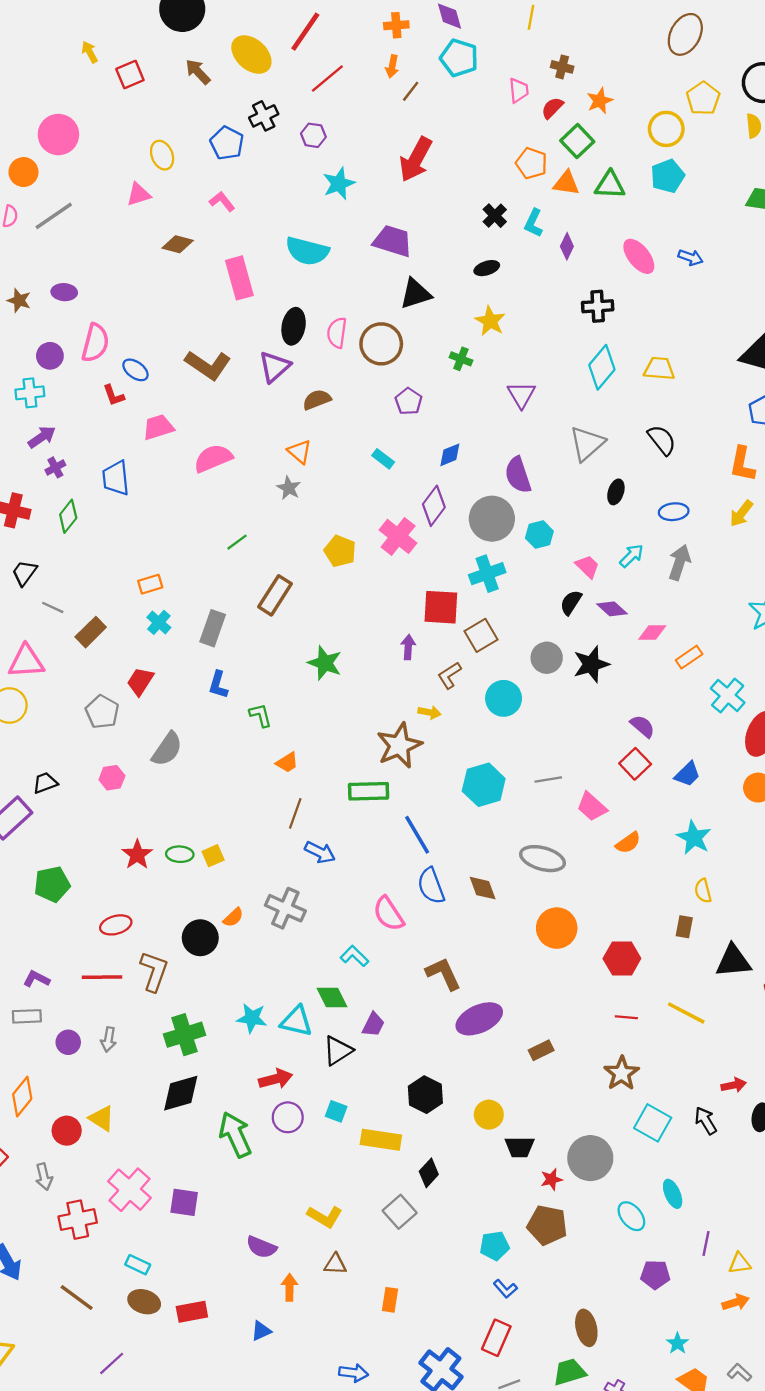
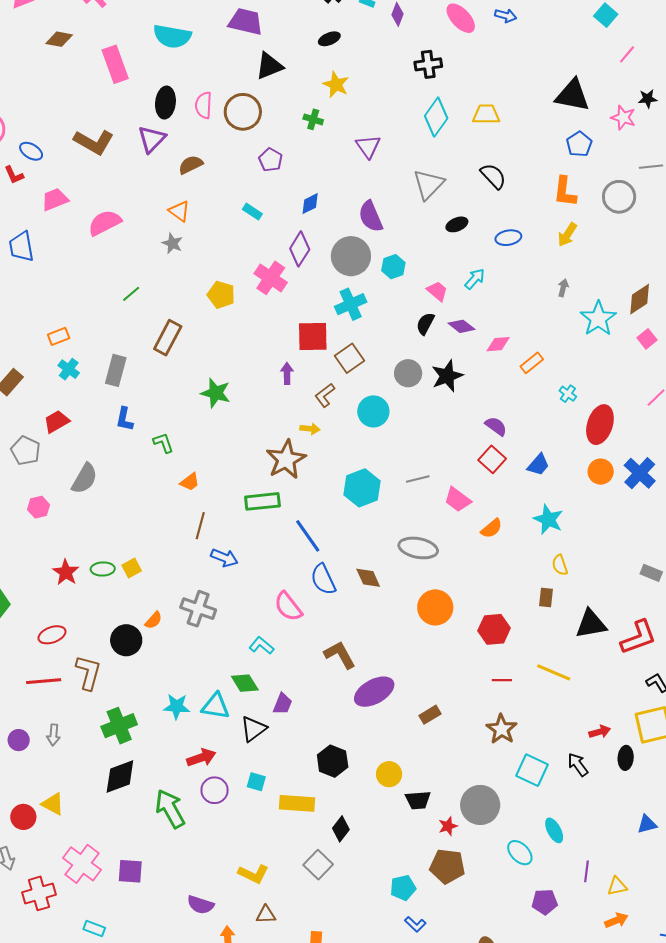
black ellipse: (616, 492) -> (457, 224), turned 55
gray arrow: (679, 562) -> (563, 288), moved, size x0.6
red trapezoid: (140, 681) -> (57, 422), turned 32
cyan cross: (728, 696) -> (568, 394), size x0.6

